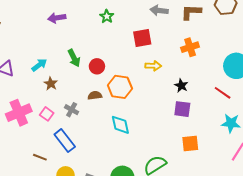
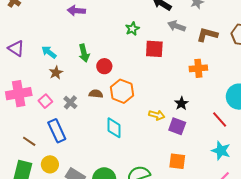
green star: (107, 16) -> (132, 29), moved
cyan arrow: (39, 65) -> (49, 52), turned -119
yellow arrow: (153, 66) -> (157, 115), moved

